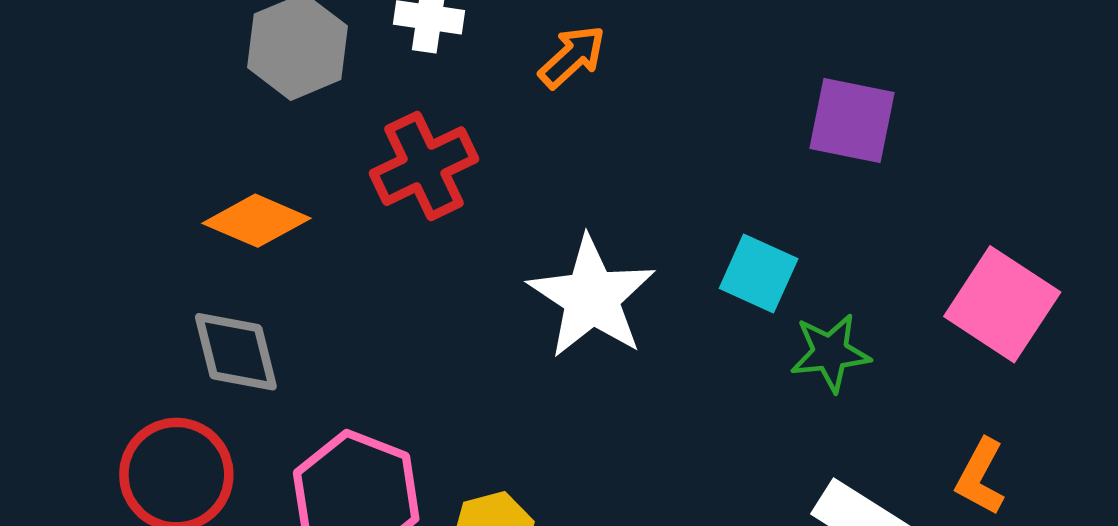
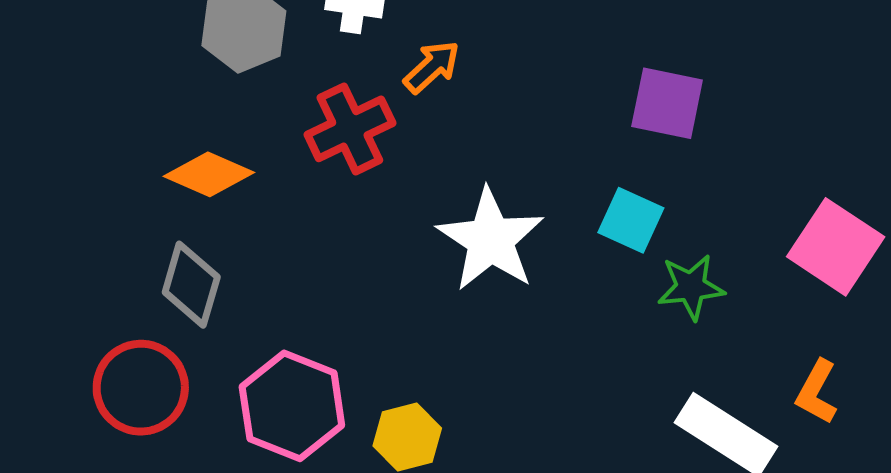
orange arrow: (572, 57) -> (432, 67), moved
purple square: (852, 120) -> (667, 103), moved
gray diamond: (236, 352) -> (191, 285), turned 30

